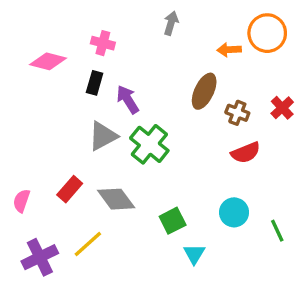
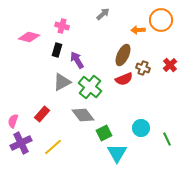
gray arrow: (171, 23) -> (103, 14), turned 32
red semicircle: (246, 153) -> (124, 79), moved
gray diamond: (116, 199) -> (83, 115), moved
cyan triangle: (194, 254) -> (117, 153), size x1.5
purple cross: (40, 257) -> (21, 143), moved

